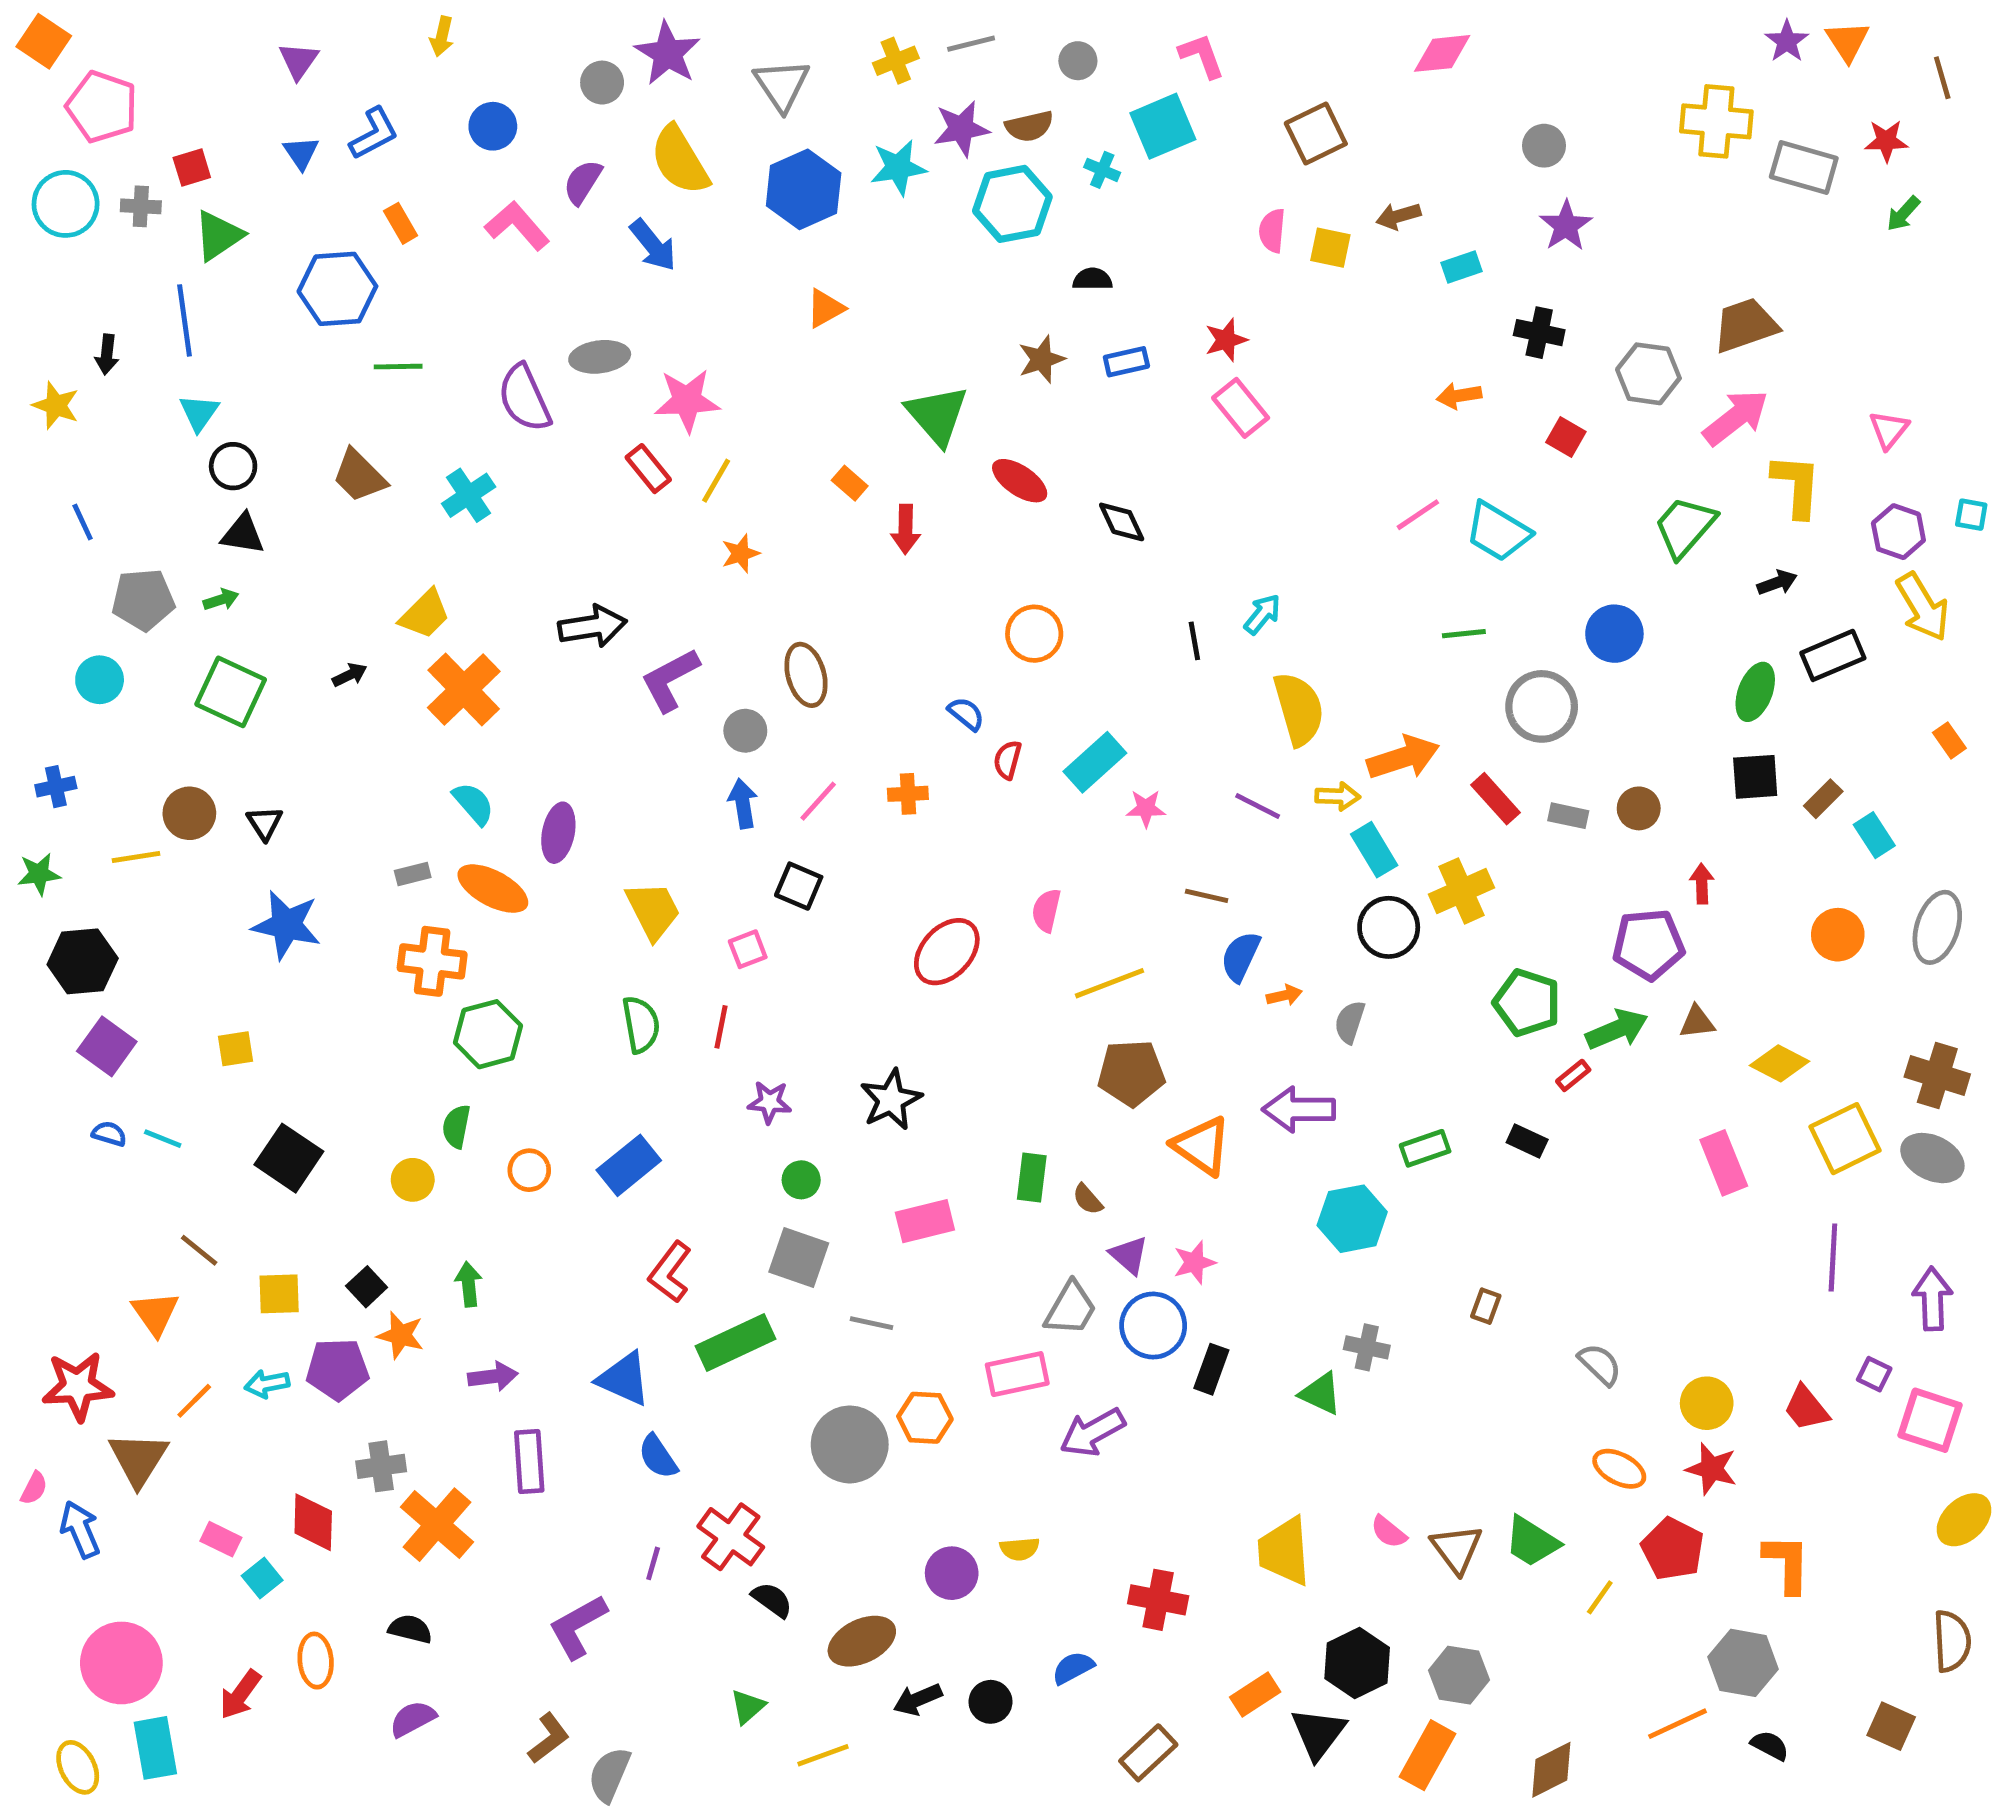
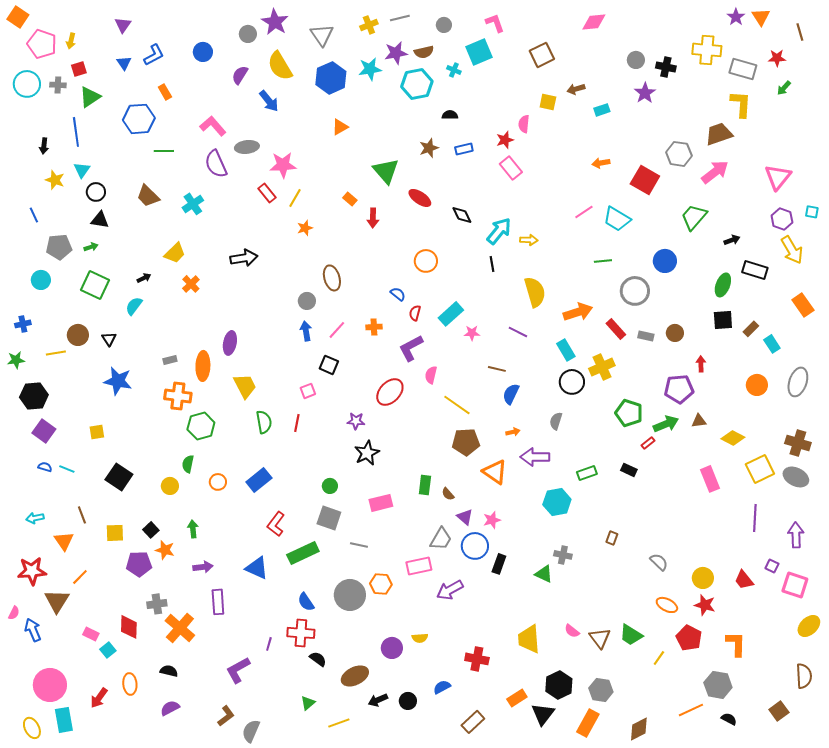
yellow arrow: (442, 36) -> (71, 41), moved
pink L-shape: (517, 226) -> (213, 126), moved
pink semicircle: (1272, 231) -> (524, 124), moved
black cross: (1539, 333) -> (666, 67), moved
yellow star: (56, 405) -> (55, 180), moved
pink triangle: (1889, 430) -> (778, 177), size x1.6
red square: (1566, 437) -> (645, 180), size x1.8
yellow L-shape: (1796, 486) -> (741, 104), moved
cyan arrow: (1262, 614) -> (499, 231), moved, size x1.6
black rectangle: (1833, 655) -> (755, 270), turned 40
purple L-shape: (670, 680) -> (411, 348), moved
orange cross: (464, 689) -> (191, 284), size x0.6
orange rectangle: (1949, 740) -> (803, 305), size x1.6
yellow arrow: (1338, 796) -> (529, 240), moved
cyan semicircle: (473, 804) -> (134, 306), moved, turned -102
orange ellipse: (493, 889) -> (203, 366), turned 64
yellow trapezoid: (653, 910) -> (245, 386), moved
yellow line: (1109, 983) -> (457, 405), turned 56
orange arrow: (1284, 995) -> (513, 432), moved
purple star: (770, 1102) -> (356, 421), moved
brown line: (199, 1250) -> (82, 515), turned 30
cyan arrow: (267, 1384) -> (35, 518), moved
blue semicircle: (658, 1457) -> (306, 602), moved
red cross: (731, 1537) -> (301, 633), turned -32
brown square: (1891, 1726) -> (779, 711), turned 30

